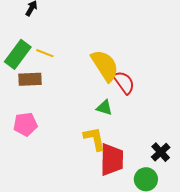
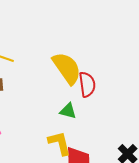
red semicircle: (124, 82) -> (87, 84), turned 30

